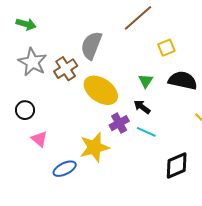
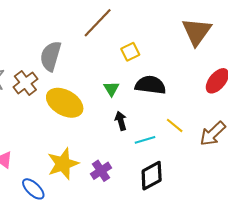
black arrow: (142, 107) -> (121, 121), moved, turned 42
purple cross: (119, 123) -> (101, 171), moved
cyan line: (146, 132) -> (145, 140), moved, turned -36
blue ellipse: (65, 169) -> (33, 189), turned 75

